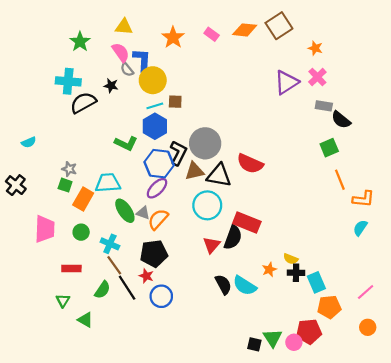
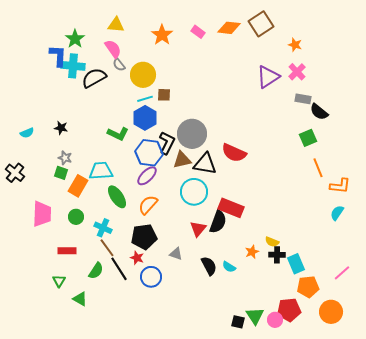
blue L-shape: (142, 60) -> (58, 56), moved
cyan cross: (68, 81) -> (73, 66), moved
black star: (111, 86) -> (61, 128), moved
black semicircle: (83, 103) -> (94, 78), moved
gray triangle: (143, 213) -> (176, 254), moved
cyan semicircle: (245, 286) -> (229, 267), size x0.6
orange circle: (368, 327) -> (331, 312), moved, size x1.5

